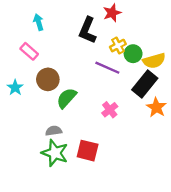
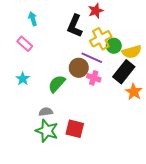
yellow cross: (118, 46) -> (101, 39), size x1.5
brown circle: (48, 79) -> (79, 68), moved
cyan star: (15, 88) -> (23, 79), moved
pink cross: (110, 110) -> (94, 78), moved, turned -32

